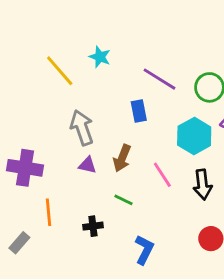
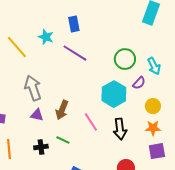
purple line: (160, 79) -> (75, 53), moved
blue rectangle: (139, 111) -> (74, 24), moved
black cross: (93, 226) -> (41, 147), moved

